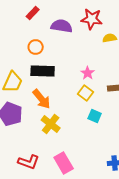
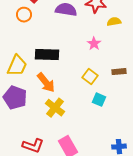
orange circle: (36, 47) -> (24, 15), moved
pink star: (88, 73) -> (94, 44), moved

